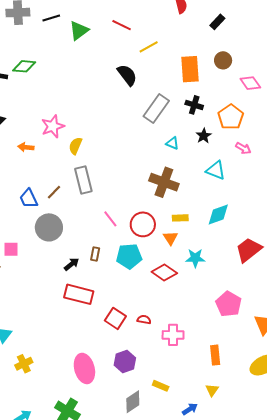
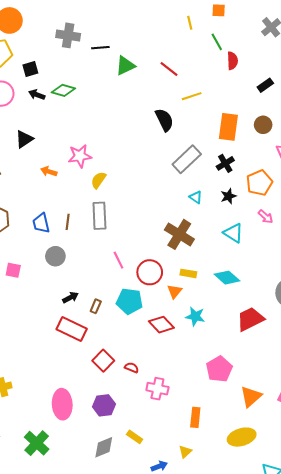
black cross: (194, 105) -> (225, 163), turned 30
brown line: (54, 192) -> (68, 222), turned -49
cyan diamond: (218, 214) -> (227, 278), turned 50
gray circle: (49, 227) -> (55, 256), size x0.7
brown rectangle: (95, 254) -> (96, 306), moved

